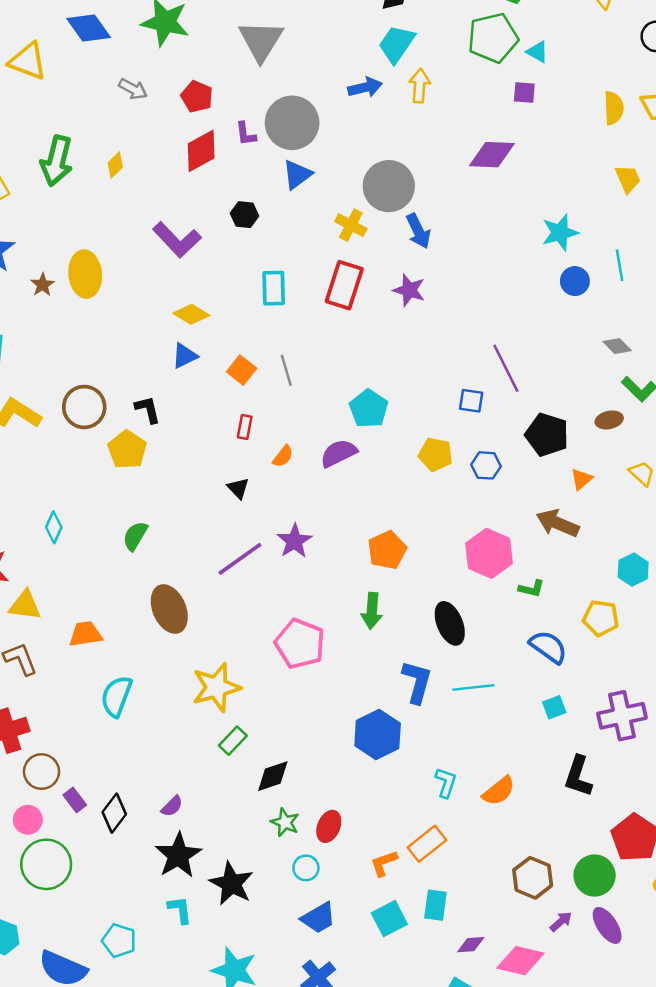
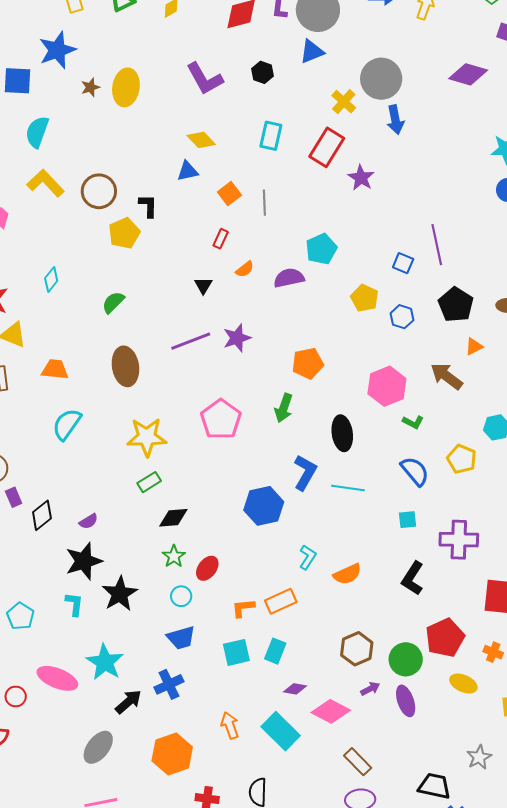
purple star: (409, 290) -> (361, 178), moved

